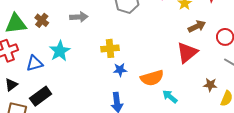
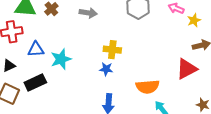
cyan star: (60, 51) -> (61, 59), moved
blue star: (120, 70) -> (106, 69), moved

